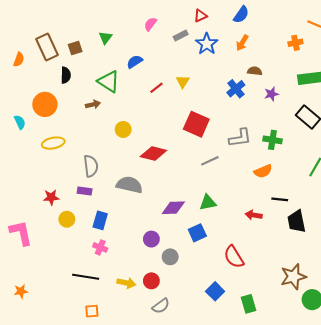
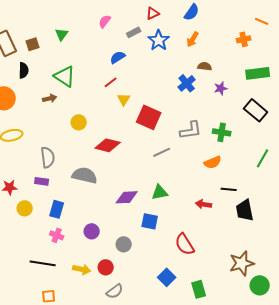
blue semicircle: (135, 62) -> (118, 57), moved
yellow triangle: (183, 81) -> (124, 99), moved
blue square: (197, 233) -> (150, 221), turned 36
purple circle: (151, 239) -> (92, 231), moved

